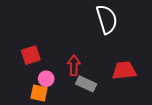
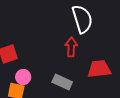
red arrow: (74, 65) -> (71, 47), moved

